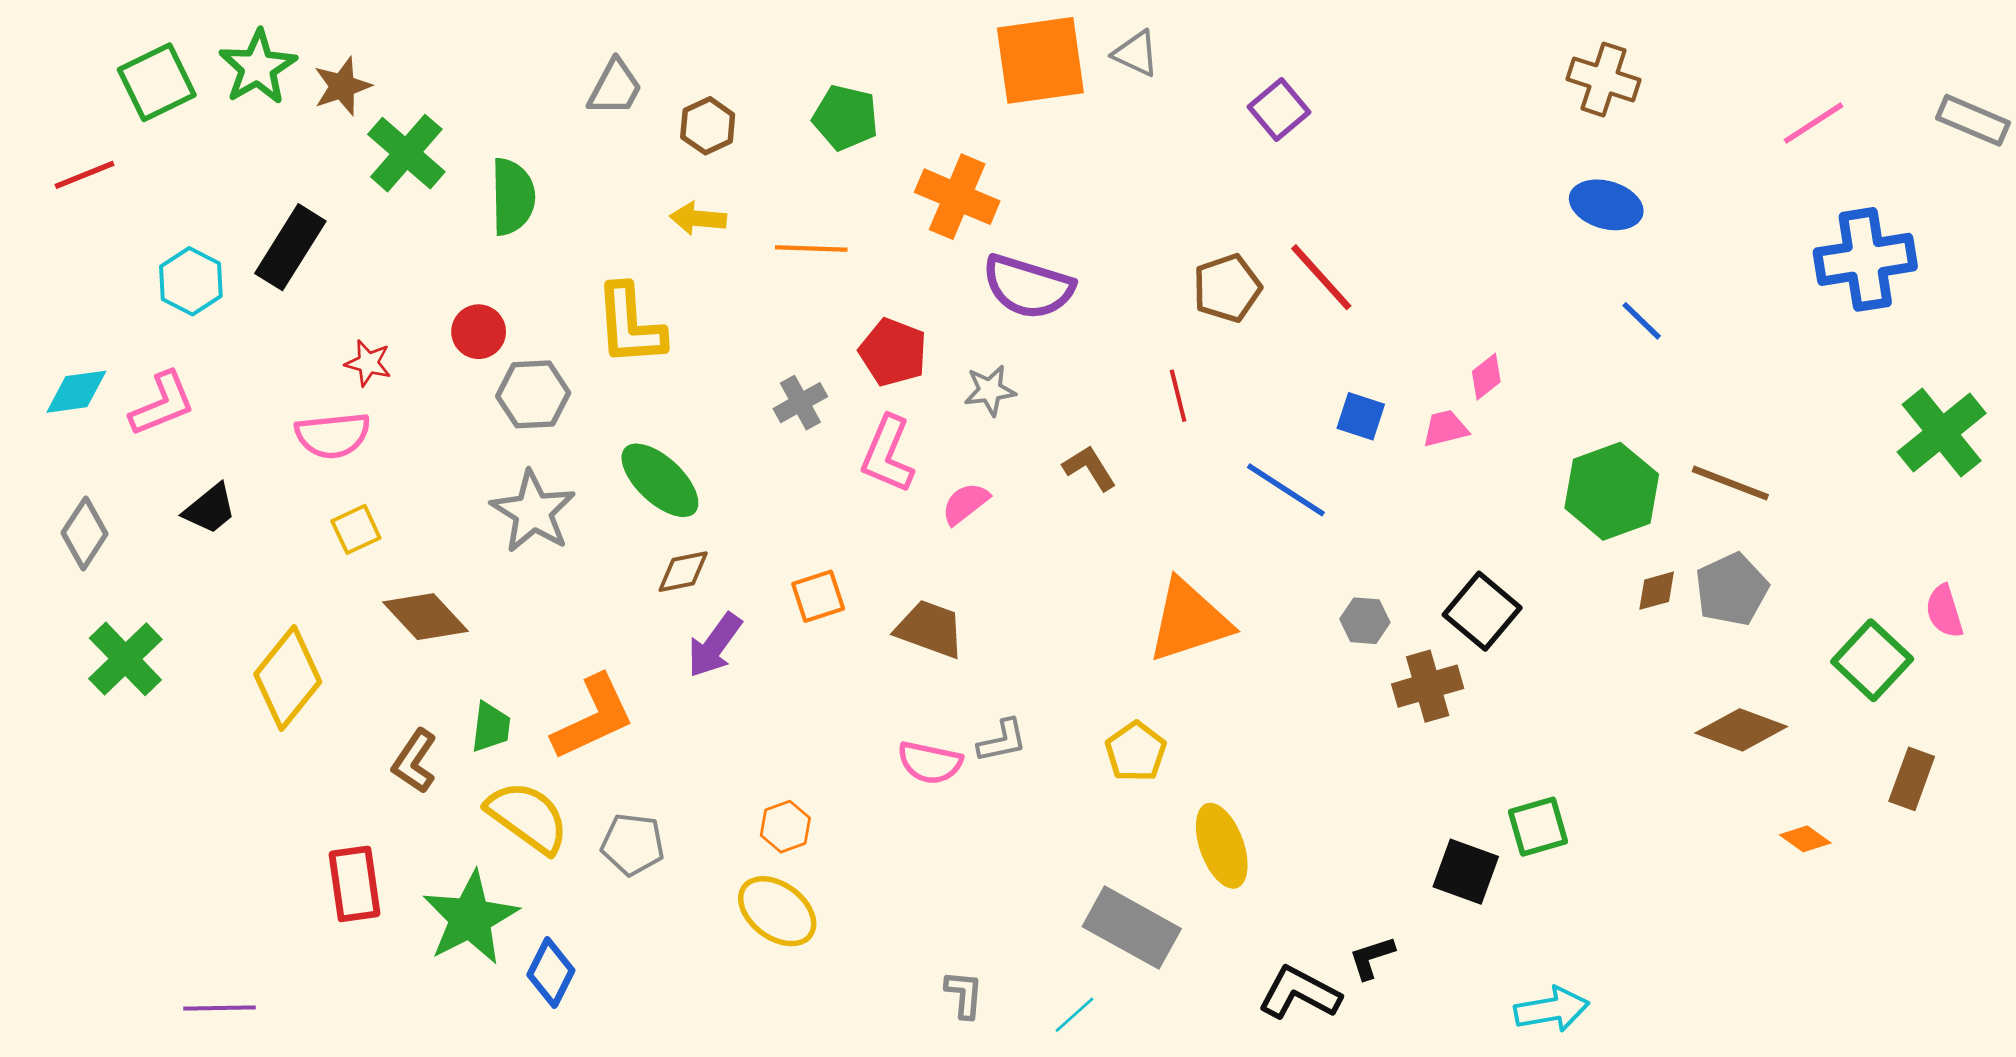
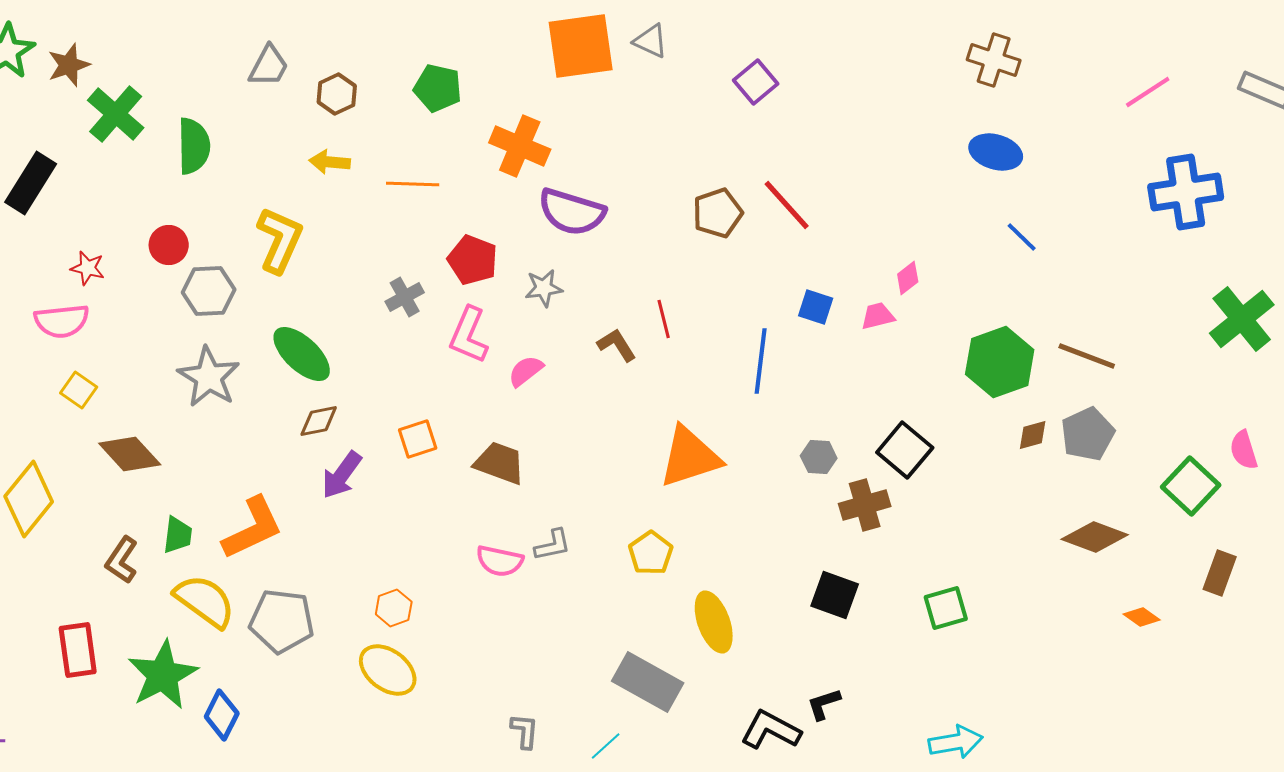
yellow L-shape: (630, 325) -> (280, 240), turned -152
red line: (1178, 396) -> (664, 319), moved
blue line: (1286, 490) -> (761, 361), turned 64
yellow square: (356, 529) -> (79, 390), turned -30
gray pentagon: (633, 844) -> (282, 621), size x1.4
black square: (1466, 872) -> (835, 595), moved

